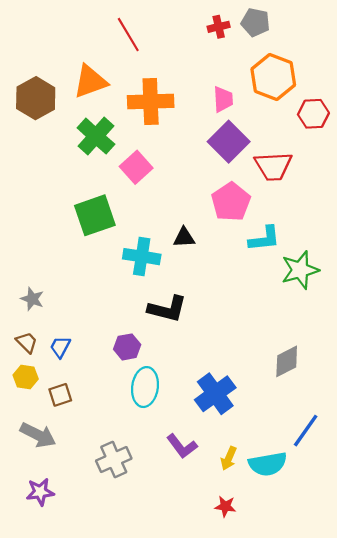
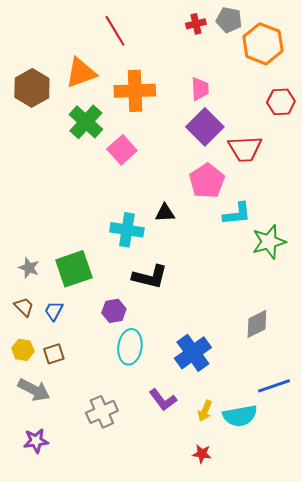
orange hexagon: (273, 77) -> (263, 44), moved
green square: (95, 215) -> (74, 269), moved
yellow hexagon: (26, 377) -> (23, 350), moved
blue line: (306, 431) -> (274, 386), turned 36

